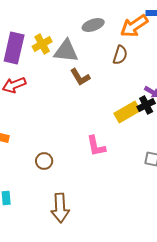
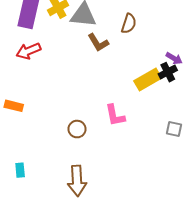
brown semicircle: (120, 55) -> (129, 24), moved
brown circle: (44, 161) -> (77, 129), moved

